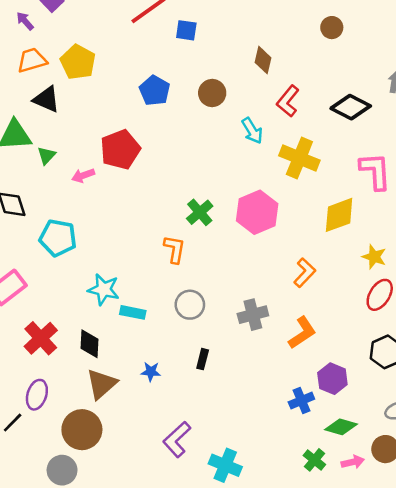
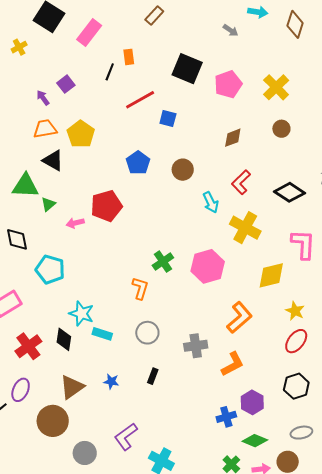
brown diamond: (263, 60) -> (233, 138), moved, turned 50
orange L-shape: (305, 273) -> (240, 317), size x1.4
black diamond: (89, 344) -> (64, 339), moved
gray circle: (62, 470) -> (85, 453), moved

